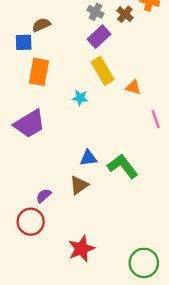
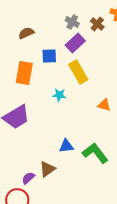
blue square: (24, 42) -> (49, 56), moved
orange triangle: (133, 87) -> (104, 105), moved
brown triangle: (79, 185) -> (47, 169), moved

